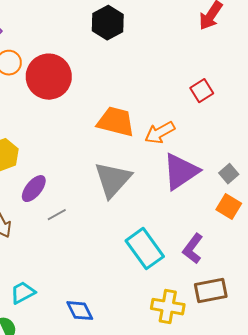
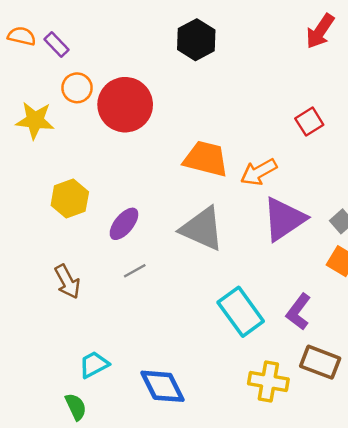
gray triangle: (113, 180) -> (202, 229), turned -48
purple ellipse: (34, 189) -> (124, 224), moved
brown rectangle: (211, 291) -> (320, 362), turned 32
blue diamond: (80, 311) -> (162, 386), size x1.4

